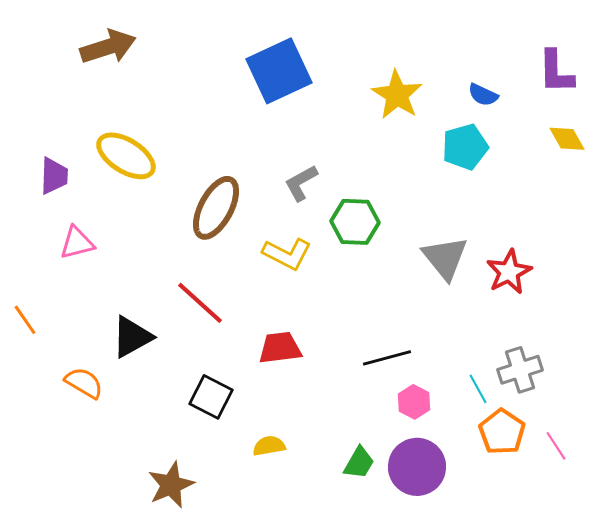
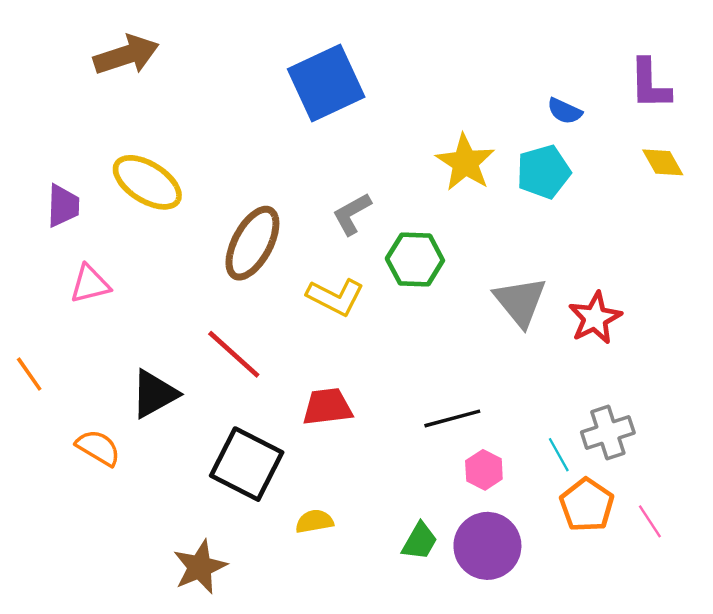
yellow star: (397, 95) -> (465, 162), moved
black square: (211, 397) -> (247, 464), size x1.4

